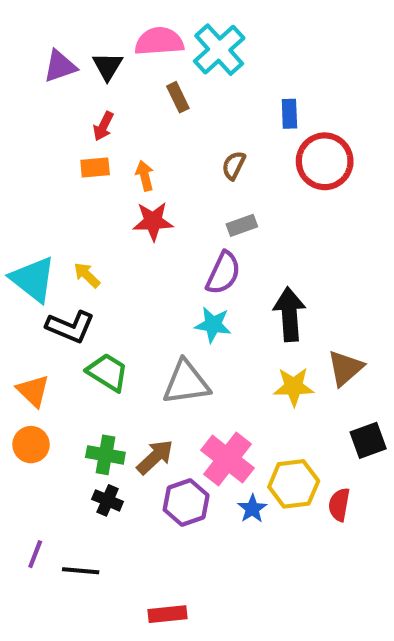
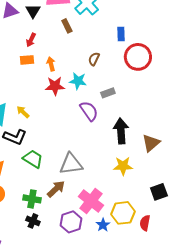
gray rectangle: (242, 225) -> (108, 93), moved
purple semicircle: (223, 273) -> (89, 111), turned -60
cyan star: (213, 325) -> (78, 81), moved
brown triangle: (345, 368) -> (151, 143), moved
brown arrow: (155, 457) -> (56, 189), moved

